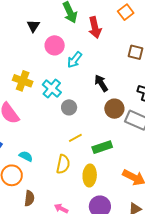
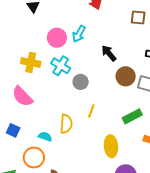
pink circle: (55, 45) -> (57, 38), moved
yellow line: (75, 138) -> (91, 111), turned -32
green rectangle: (102, 147) -> (132, 116), moved
yellow semicircle: (63, 164) -> (66, 124), moved

